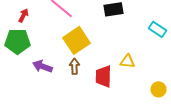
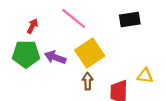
purple arrow: (42, 66) -> (55, 57), moved

